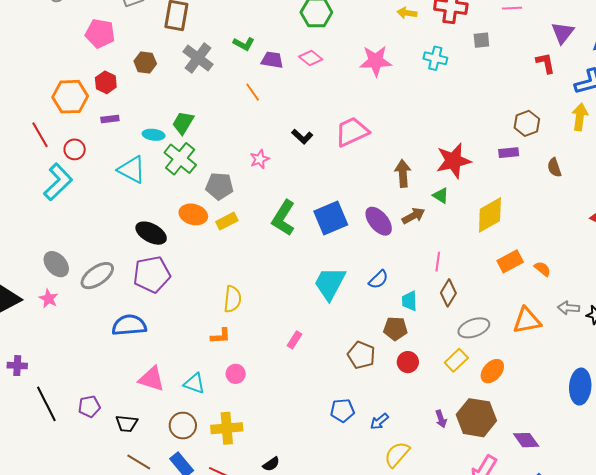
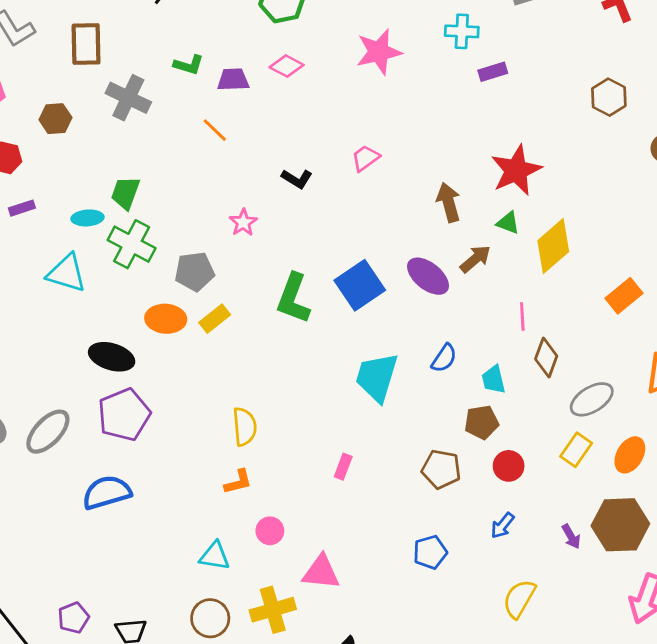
pink trapezoid: (352, 132) -> (365, 158), size x0.6
purple rectangle: (509, 153) -> (493, 72), moved
yellow diamond: (490, 215) -> (553, 246), moved
pink triangle: (152, 379) -> (321, 572), moved
blue arrow: (379, 421) -> (502, 525), moved

